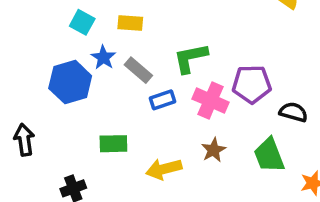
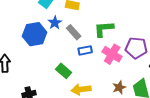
green rectangle: (113, 144) -> (64, 71), moved, turned 35
brown star: (214, 150) -> (119, 87), moved

